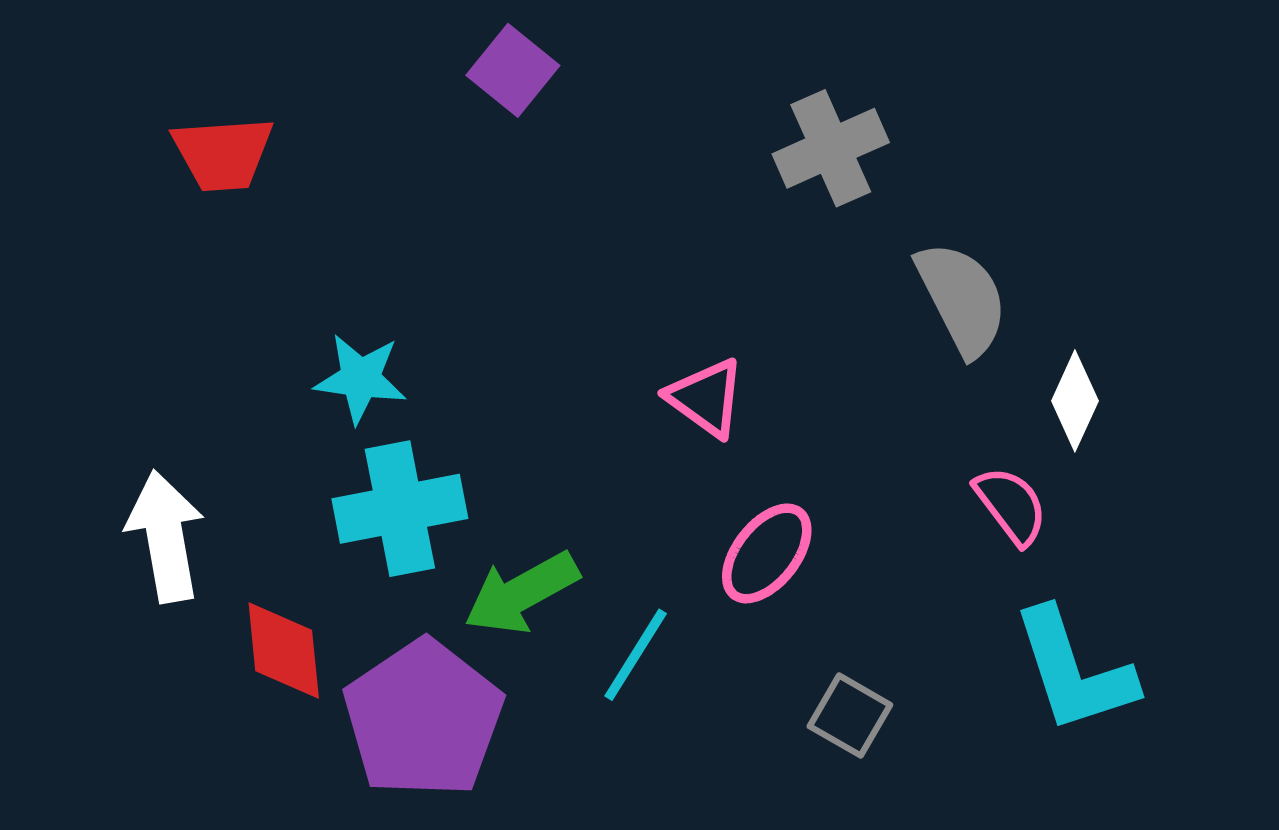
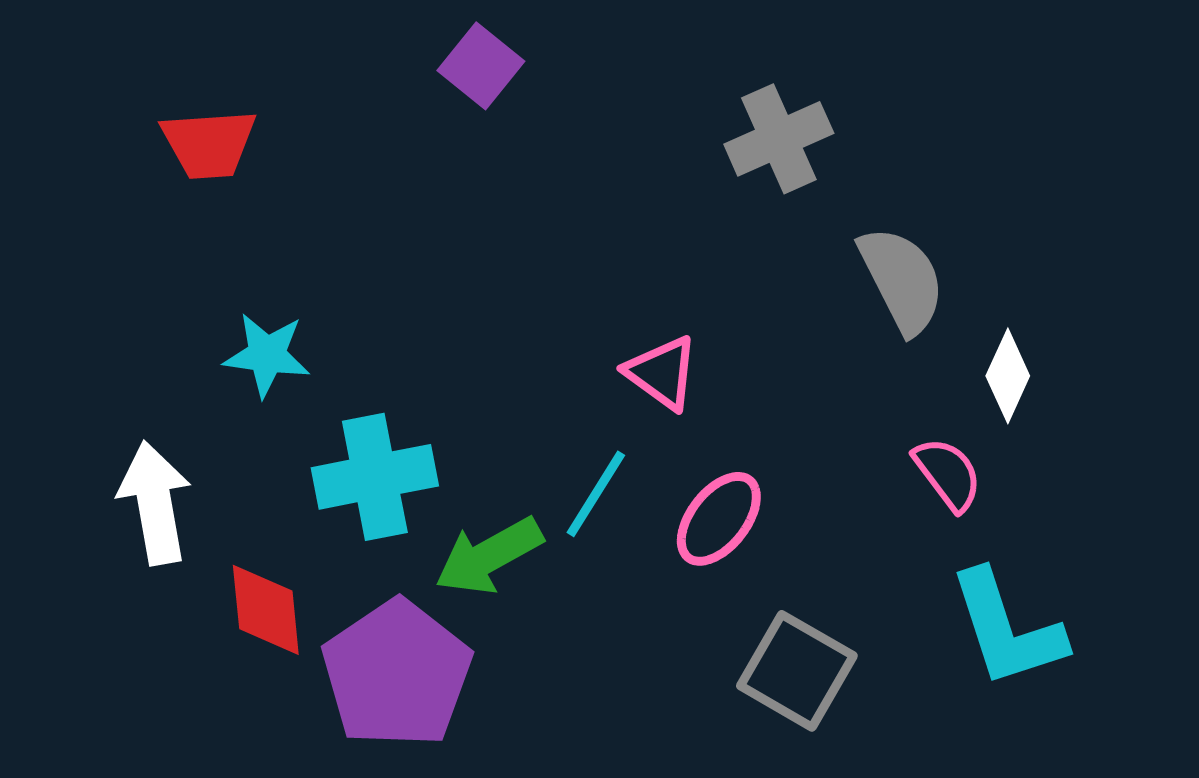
cyan star: (360, 379) -> (267, 355), moved
cyan line: (636, 655) -> (596, 494), moved
gray square: (850, 716) -> (797, 671), size x1.5

